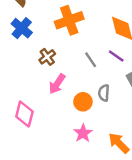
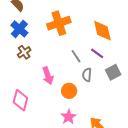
brown cross: (47, 57) -> (24, 52), moved
pink arrow: (57, 84) -> (48, 76), turned -54
gray semicircle: (104, 93) -> (87, 75), moved

